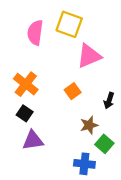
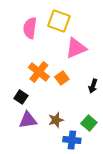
orange cross: (26, 84) -> (39, 72), moved
brown star: (89, 125) -> (56, 120), moved

